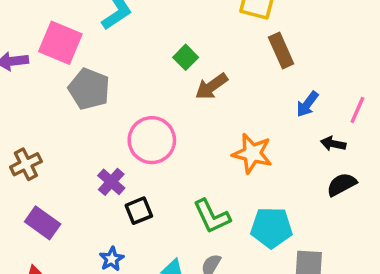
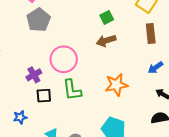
green square: (186, 57) -> (107, 17), moved
orange star: (252, 153) -> (116, 85), turned 30
green L-shape: (212, 216) -> (72, 90), moved

